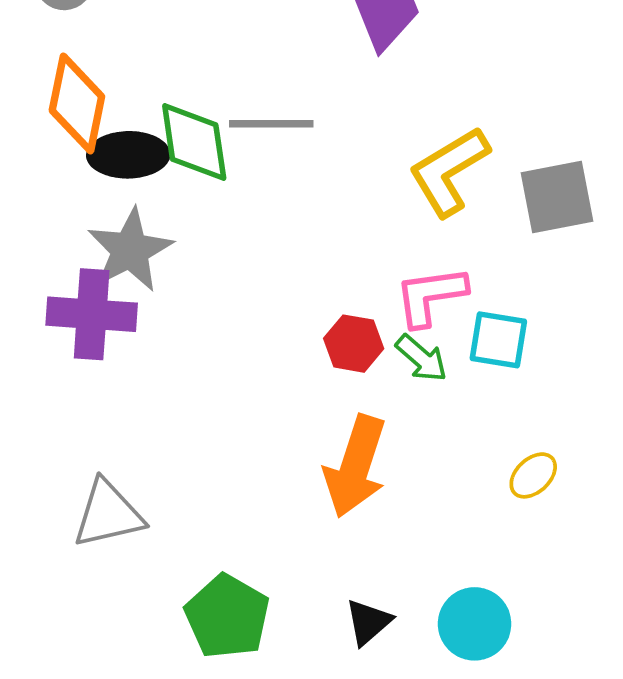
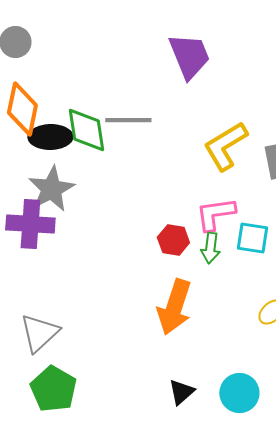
green arrow: (421, 358) -> (210, 248), turned 56
gray triangle: (108, 514) -> (39, 333), turned -30
green pentagon: (227, 617) -> (53, 389), moved

